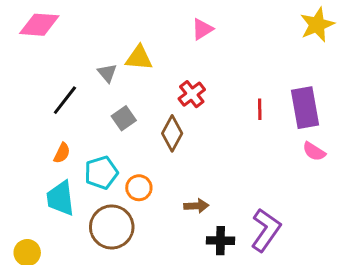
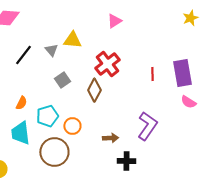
yellow star: (317, 25) -> (190, 18), size x0.7
red cross: (192, 94) -> (107, 64), size x1.4
black line: (65, 100) -> (23, 55), moved
purple L-shape: (266, 230) -> (147, 126), moved

